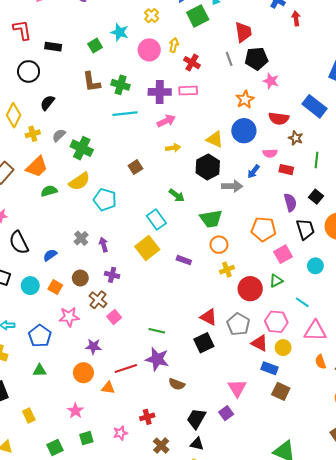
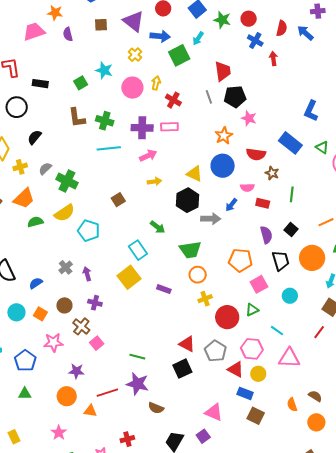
orange semicircle: (321, 362) -> (292, 405), moved
pink triangle: (237, 388) -> (214, 412), turned -36

